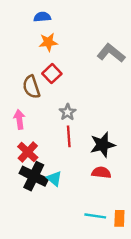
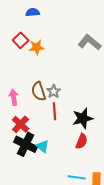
orange star: (48, 42) -> (37, 47), moved
red square: (52, 74) -> (21, 40), moved
brown semicircle: (31, 87) -> (39, 91), moved
red semicircle: (101, 173) -> (82, 141), turned 105

